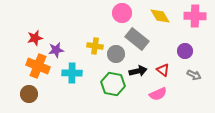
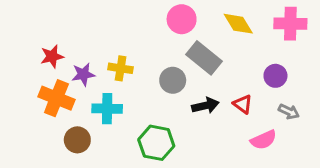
yellow cross: (95, 46) -> (121, 68), moved
green hexagon: (113, 84) -> (156, 143), moved
brown circle: (29, 94) -> (77, 140), moved
pink semicircle: (158, 94) -> (264, 140), moved

